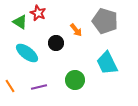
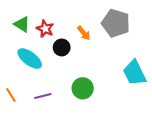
red star: (38, 13) -> (45, 29), moved
cyan trapezoid: (107, 63) -> (134, 73), moved

